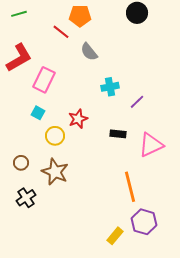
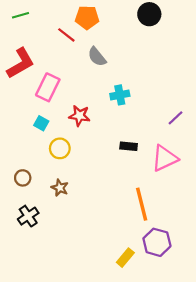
purple line: (137, 102) -> (175, 118), moved
red star: (78, 119) -> (79, 116), moved, turned 30
brown star: (55, 172) -> (60, 188), size x0.6

